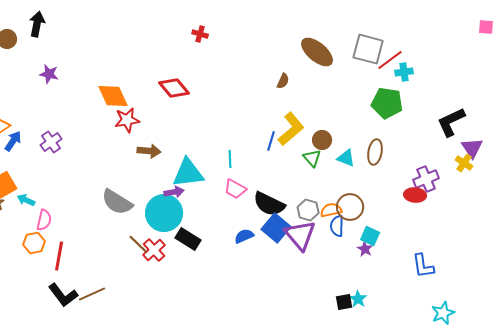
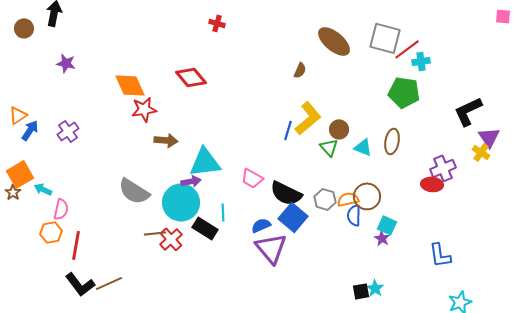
cyan line: (230, 159) -> (223, 212), moved
purple triangle: (300, 235) -> (271, 248), moved
brown line: (138, 244) -> (155, 233), turned -50

